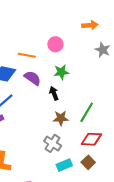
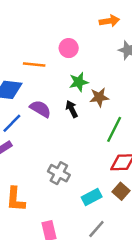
purple semicircle: (32, 78) -> (40, 109), moved
brown star: (61, 118) -> (99, 97), moved
gray cross: (53, 143) -> (59, 173), moved

